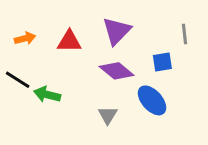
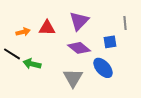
orange arrow: (25, 38) -> (23, 32), moved
gray triangle: (108, 115) -> (73, 78), size x1.5

